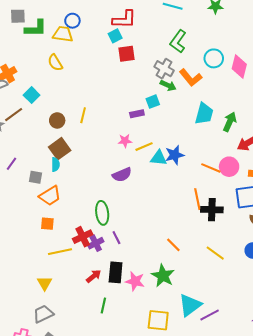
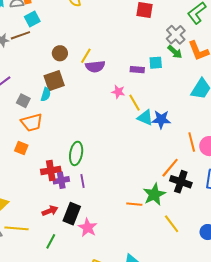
cyan square: (32, 95) -> (32, 19), moved
yellow line: (144, 147) -> (135, 103), turned 66
orange line: (211, 168) -> (192, 142), turned 36
purple semicircle: (122, 175) -> (95, 66), moved
orange line: (197, 199) -> (170, 168), turned 35
orange line: (173, 245) -> (134, 204), turned -56
yellow line: (60, 252) -> (16, 228), moved
green star: (163, 276) -> (154, 194), moved

